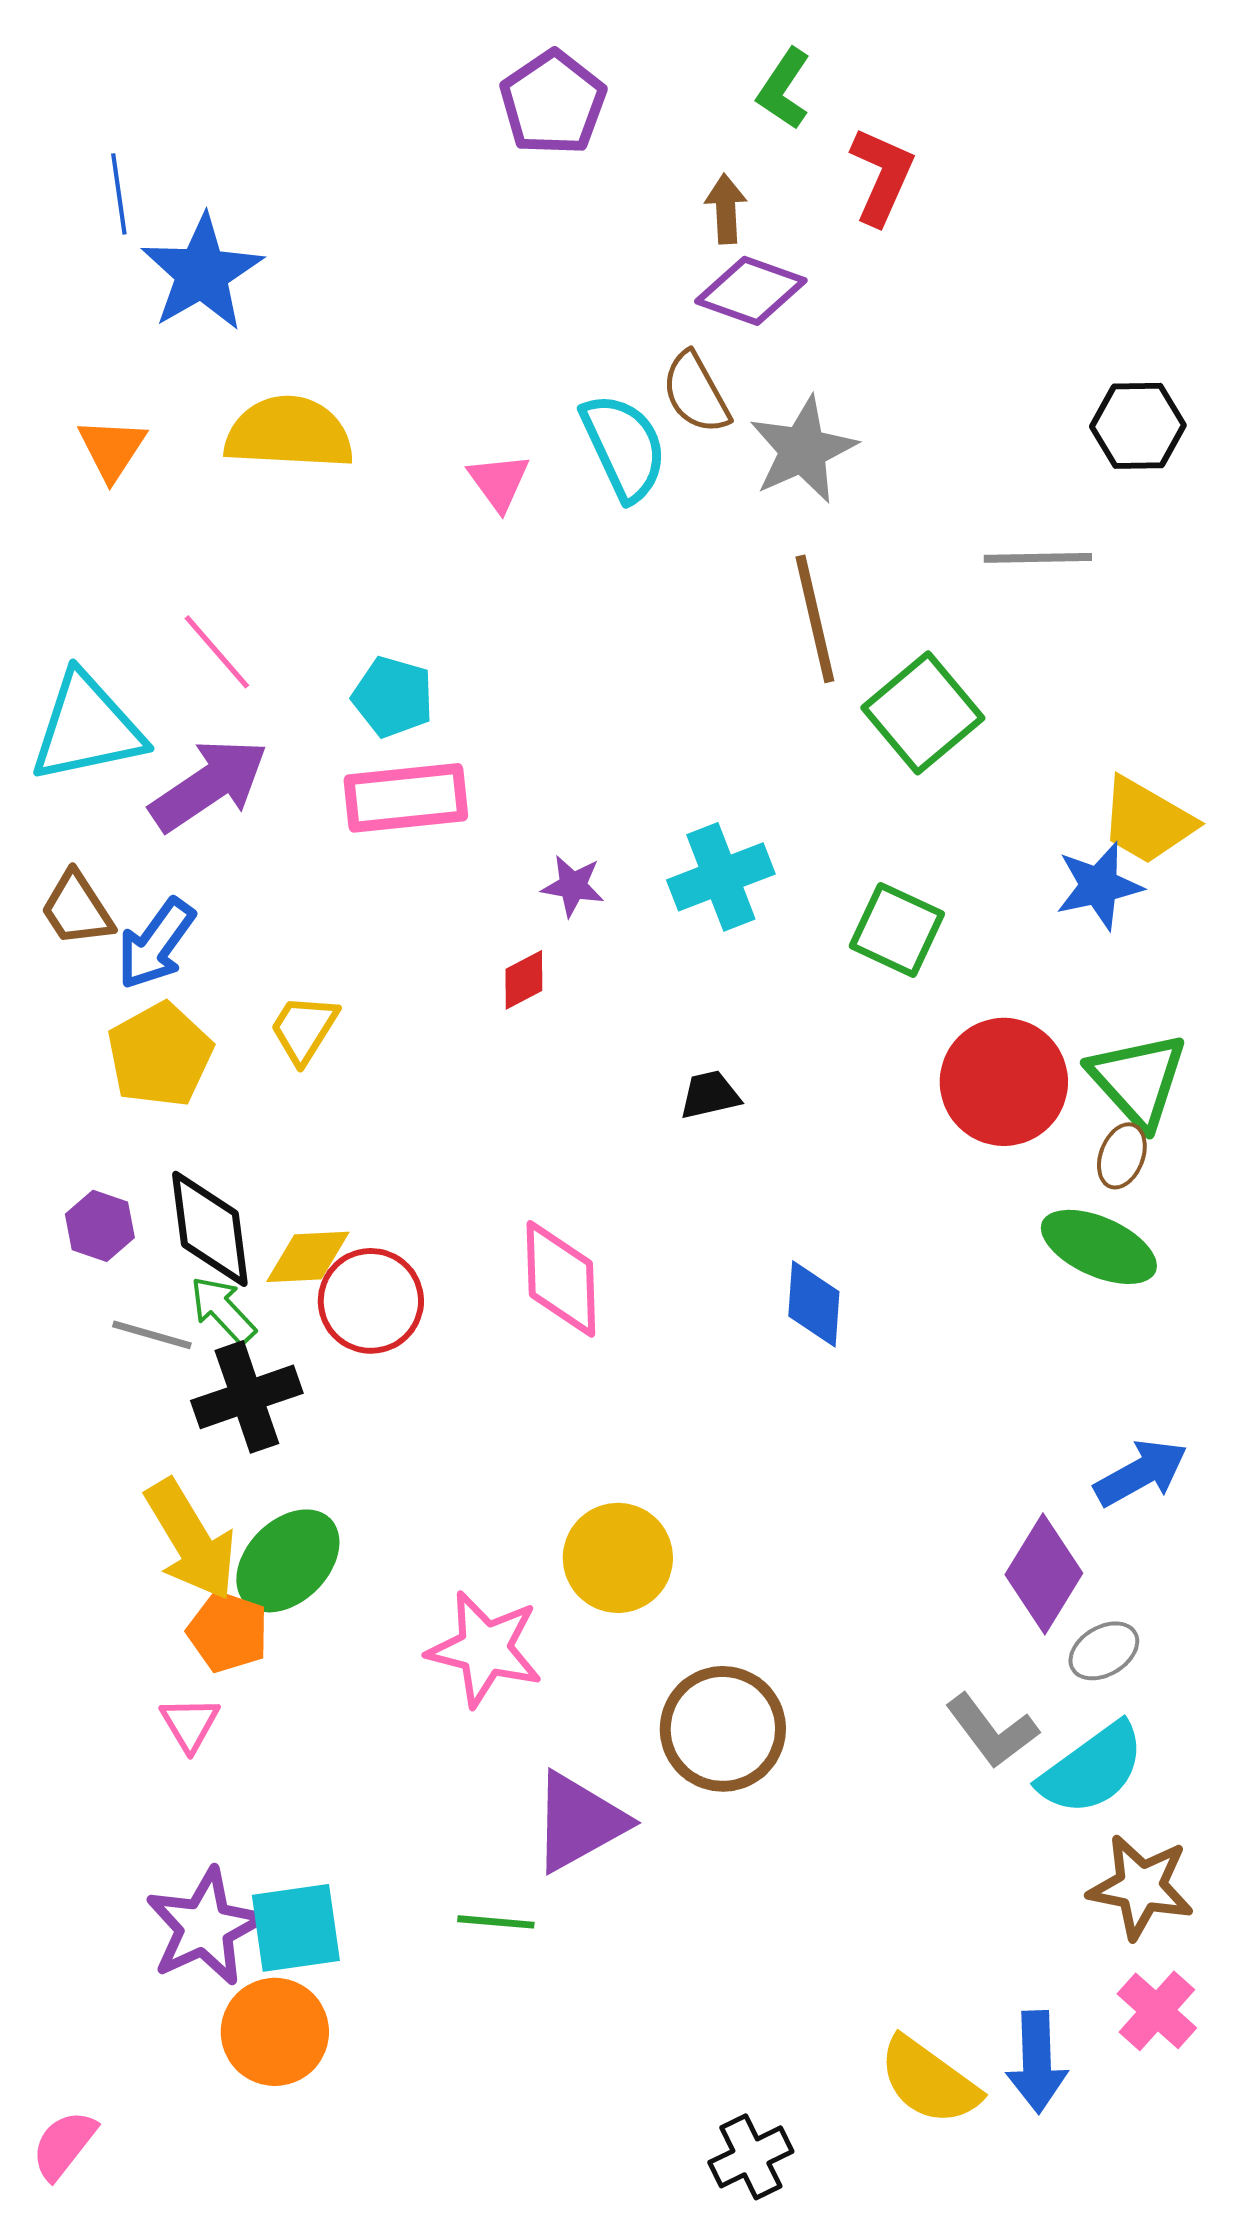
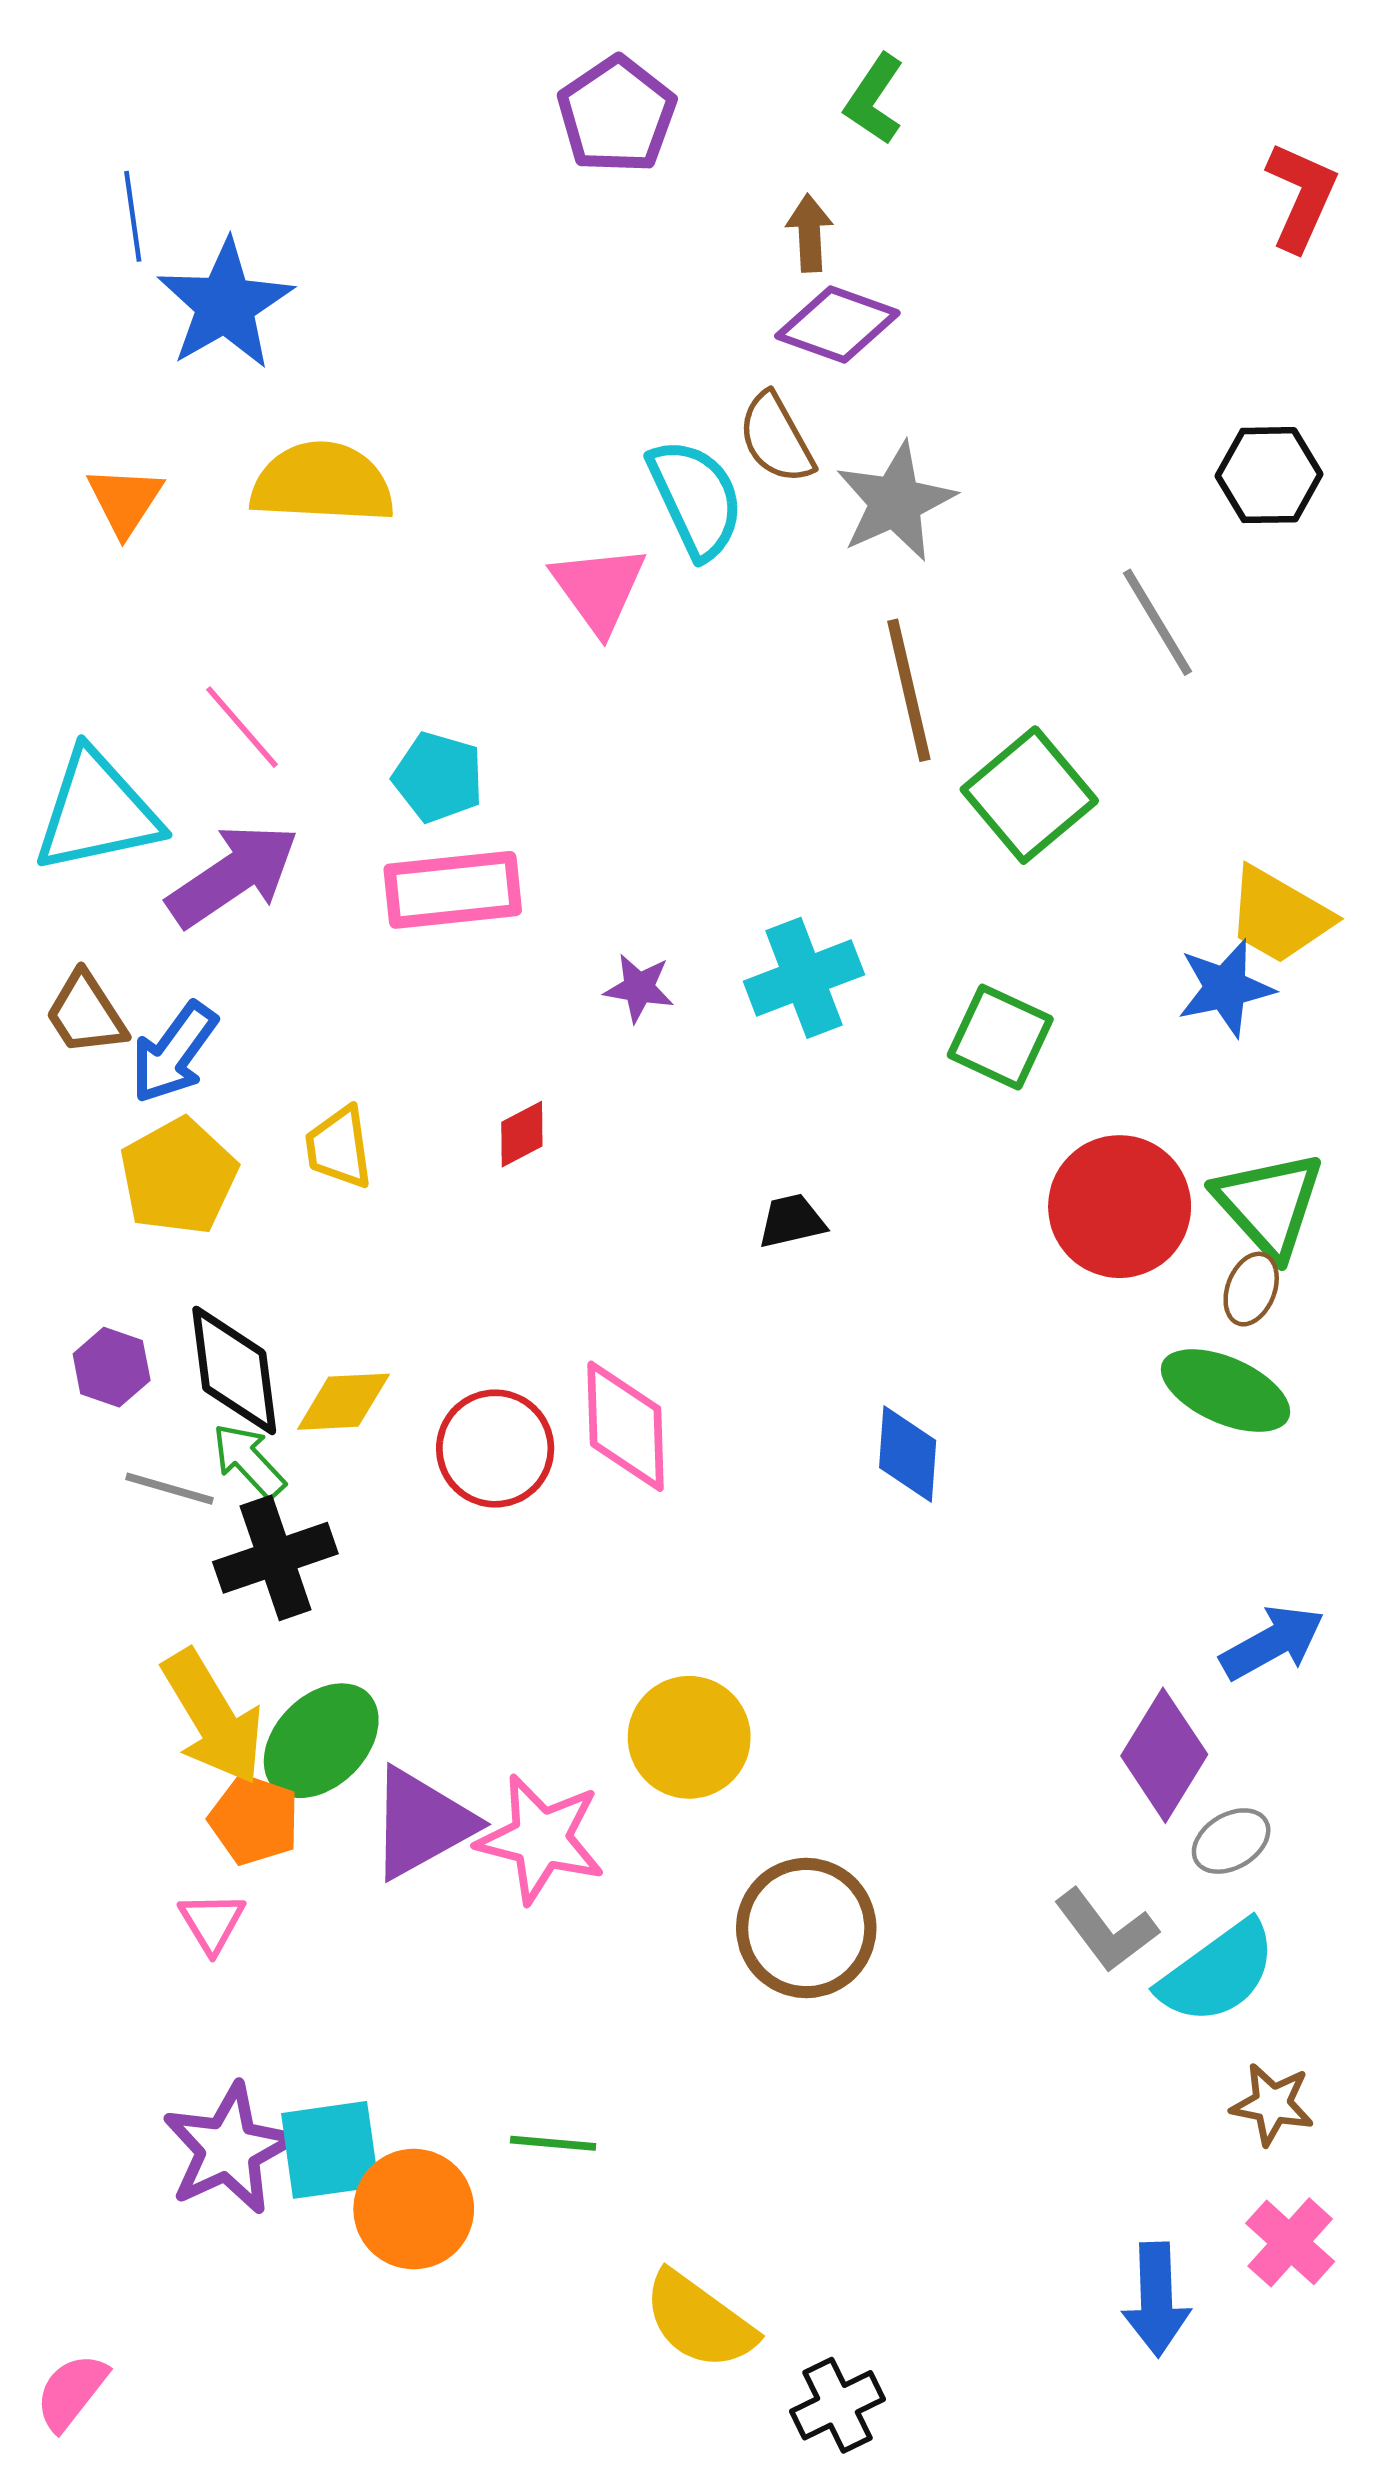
red L-shape: (882, 176) -> (1301, 196), moved
pink triangle: (499, 482) -> (599, 589), moved, size x1.4
gray line: (1038, 558) -> (1157, 622), turned 60
red diamond: (524, 980) -> (522, 1134), moved
yellow trapezoid: (304, 1029) -> (339, 1147), turned -40
red circle: (371, 1301) -> (495, 1449), moved
purple triangle: (579, 1822) -> (422, 1823), moved
brown star: (1141, 1887) -> (1272, 2104), size x0.7
orange circle: (275, 2032) -> (414, 2209), moved
yellow semicircle: (929, 2081) -> (699, 2321), moved

